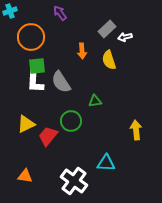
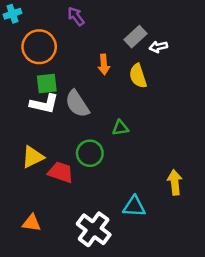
white L-shape: (35, 82) -> (44, 104), turned -80
yellow arrow: (136, 130) -> (175, 182), moved
red trapezoid: (48, 136) -> (61, 172), turned 70

